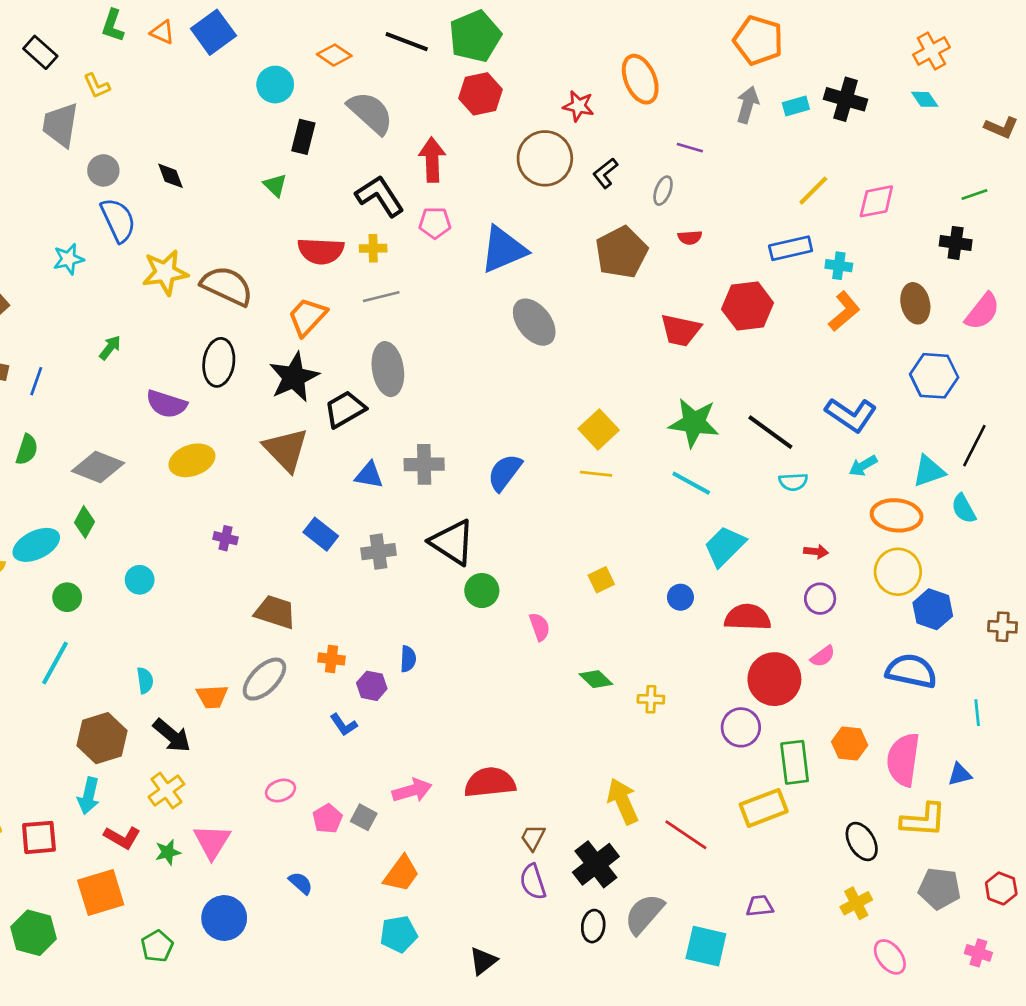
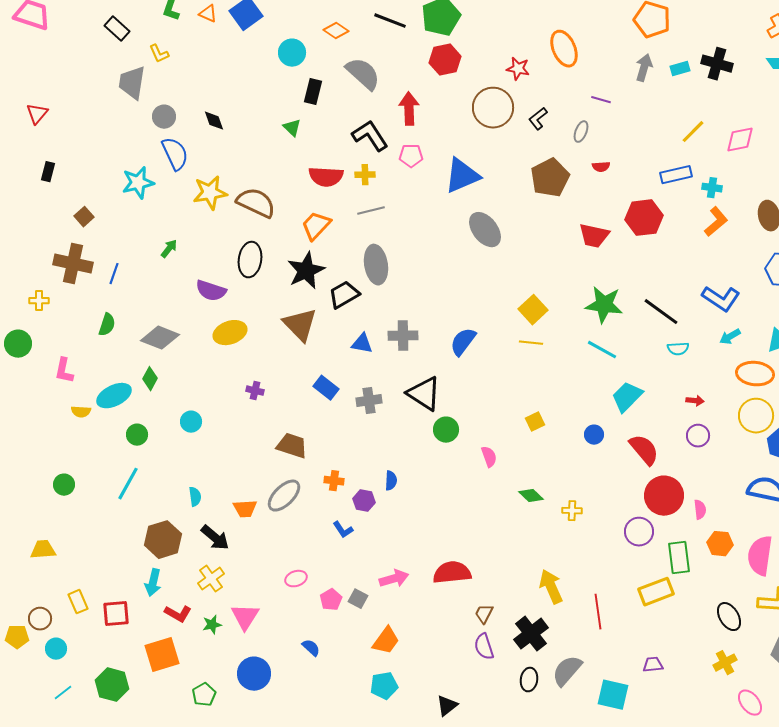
cyan star: (68, 259) -> (138, 183), size x1.4
red semicircle: (748, 617) -> (644, 450), turned 48
pink semicircle: (823, 656) -> (700, 510), moved, turned -60
red line: (686, 835) -> (598, 612), turned 48

